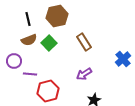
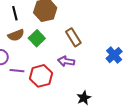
purple arrow: (84, 74) -> (66, 61), moved, turned 42
red hexagon: (48, 91) -> (41, 76), moved

